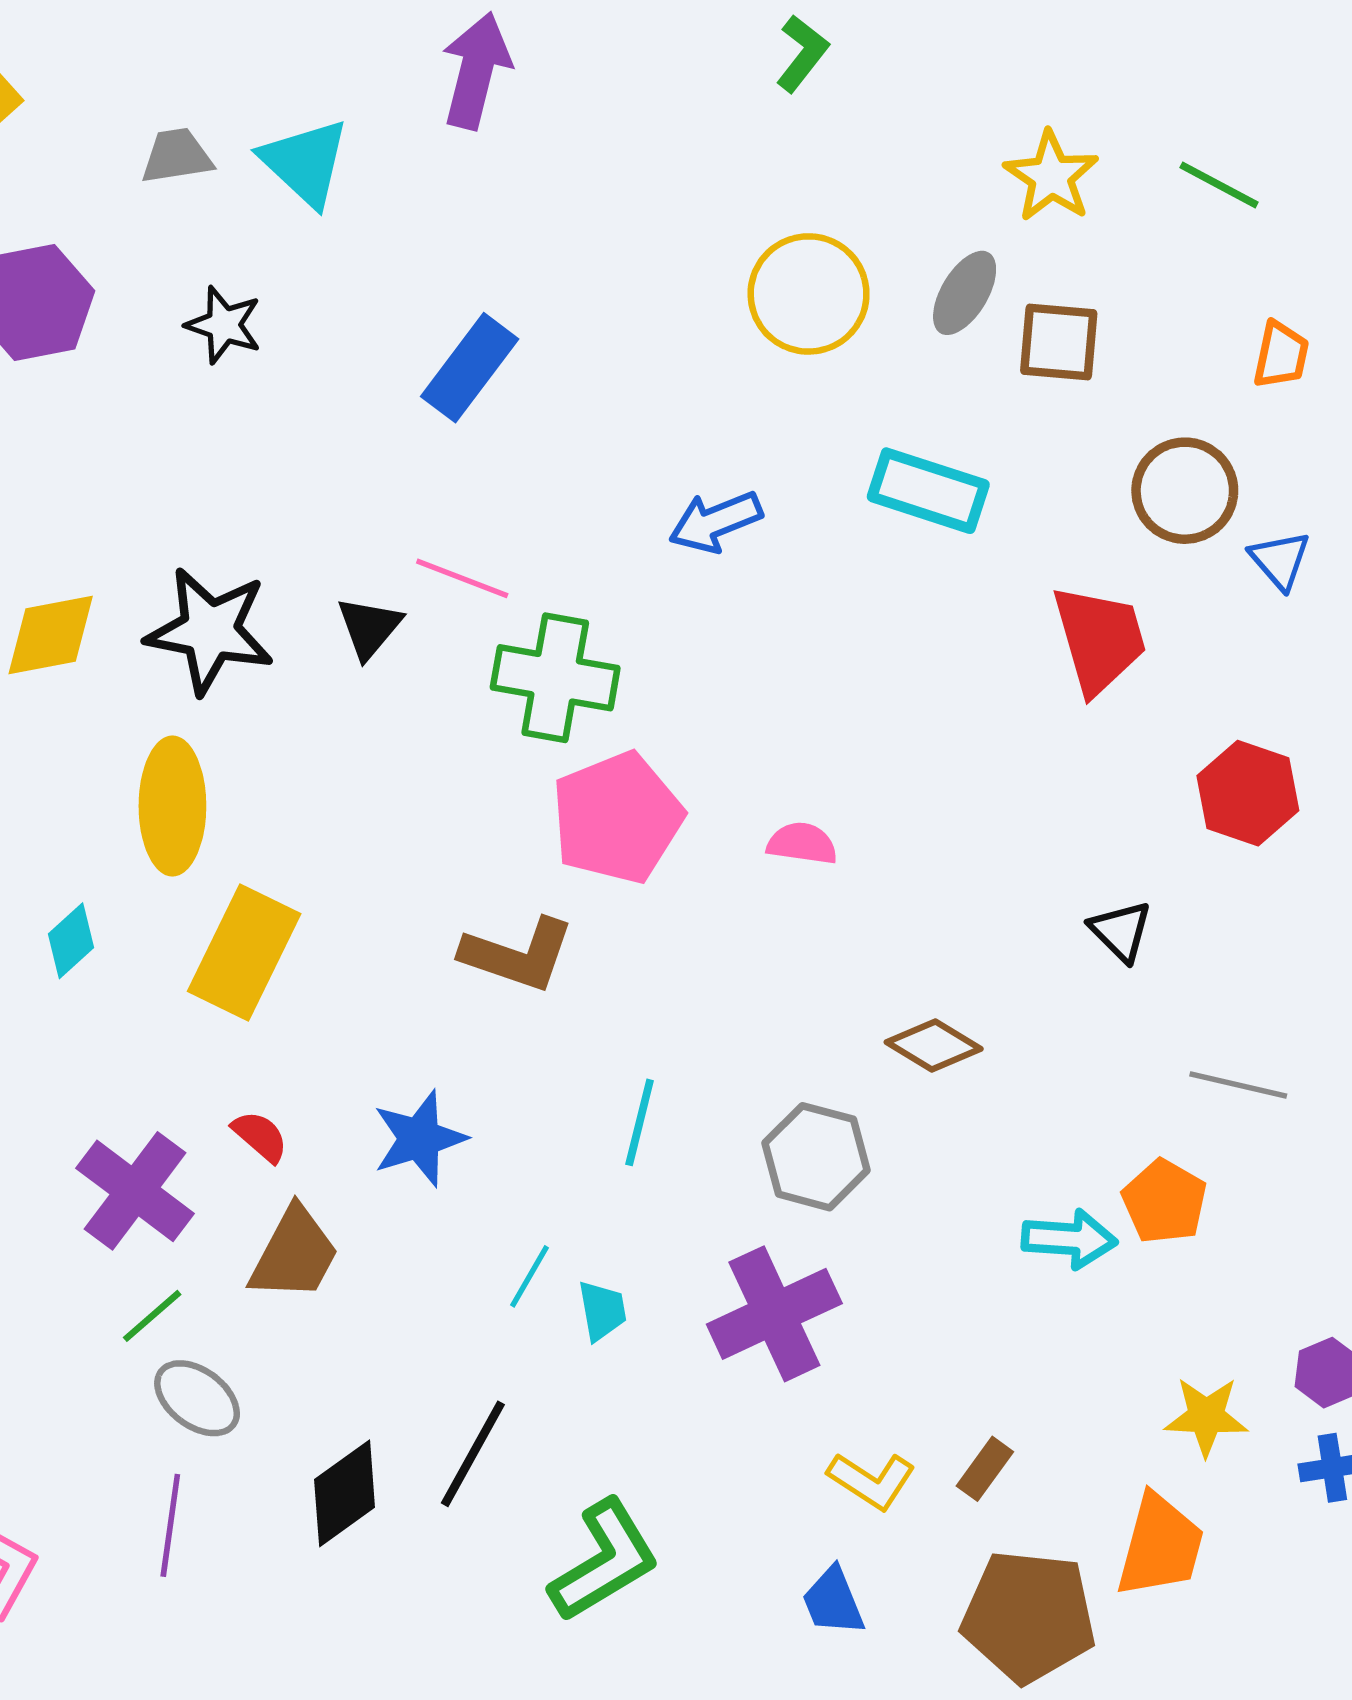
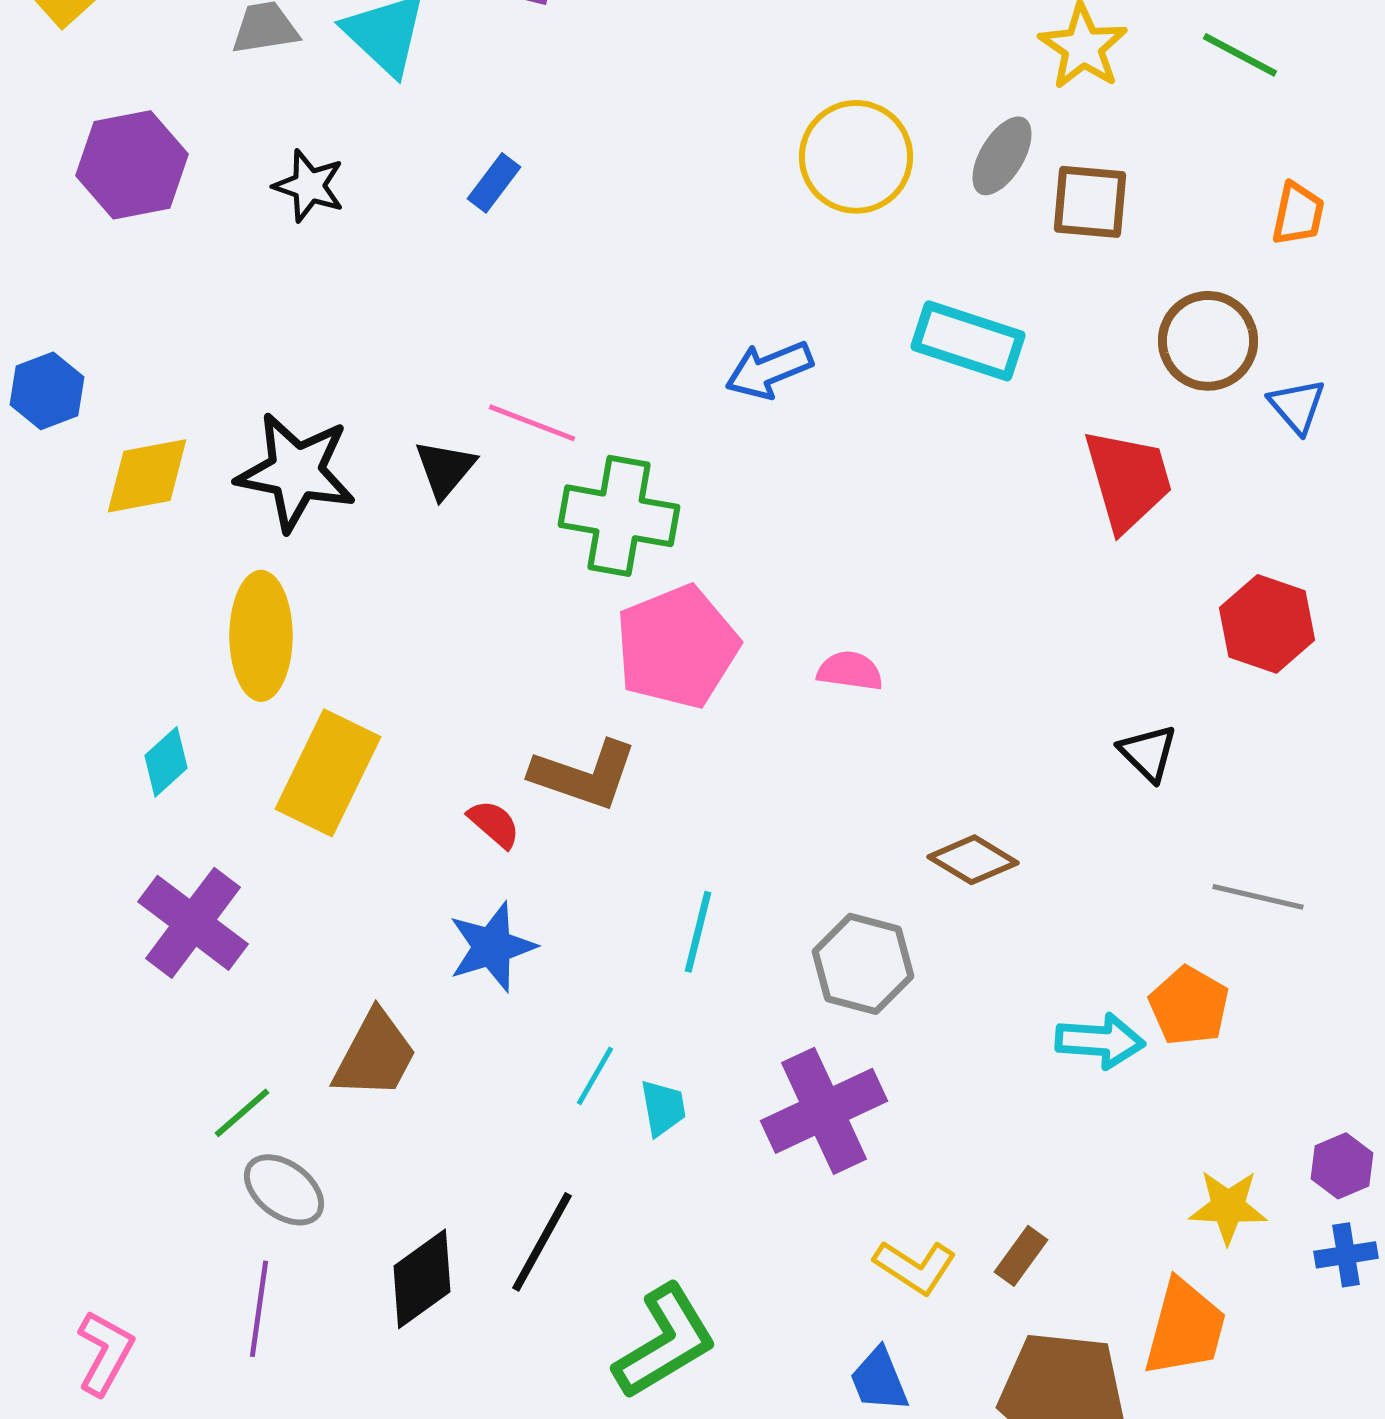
blue rectangle: (470, 368) -> (494, 183), moved, size x0.6
red semicircle: (260, 1136) -> (494, 824), moved
purple cross: (135, 1191) -> (193, 923), moved

